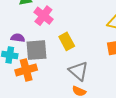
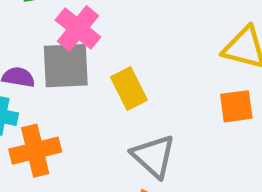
gray square: (36, 50) -> (66, 66), moved

